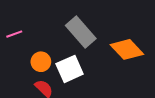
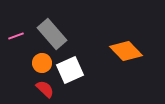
gray rectangle: (81, 32) -> (52, 34), moved

